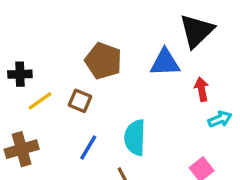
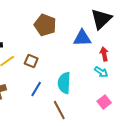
brown pentagon: (103, 61) -> (45, 25), moved
cyan arrow: (220, 119) -> (101, 72), moved, turned 56

